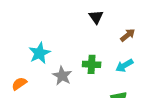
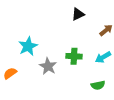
black triangle: (96, 17) -> (78, 14), turned 40

